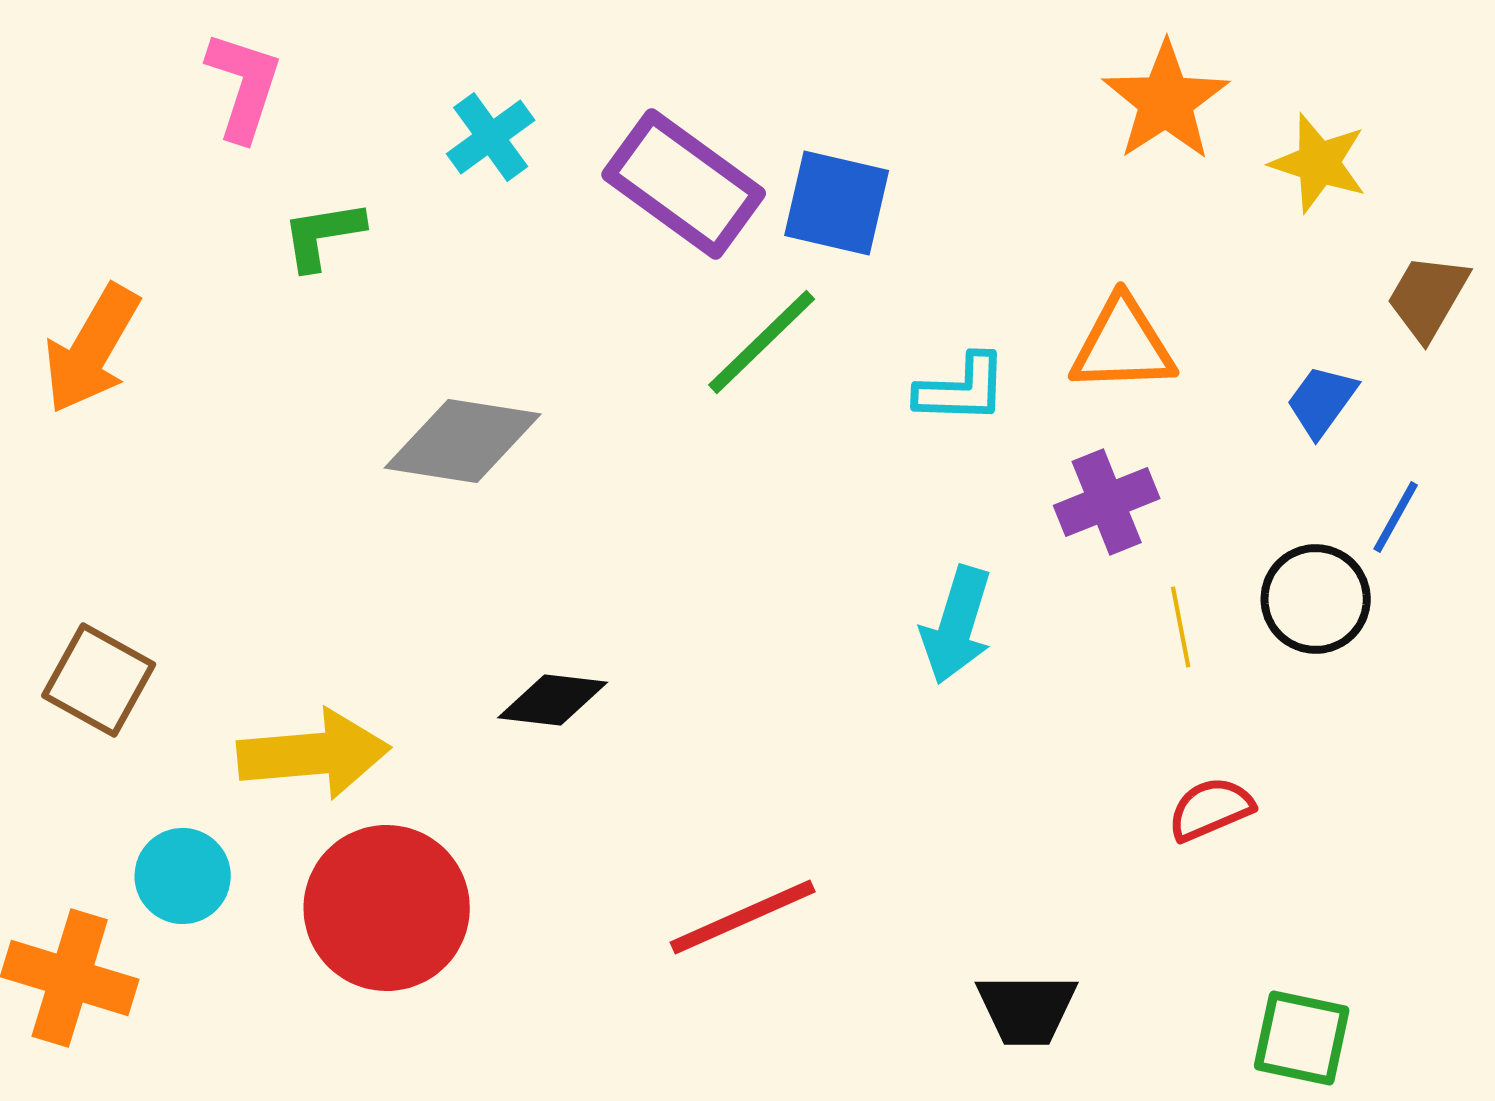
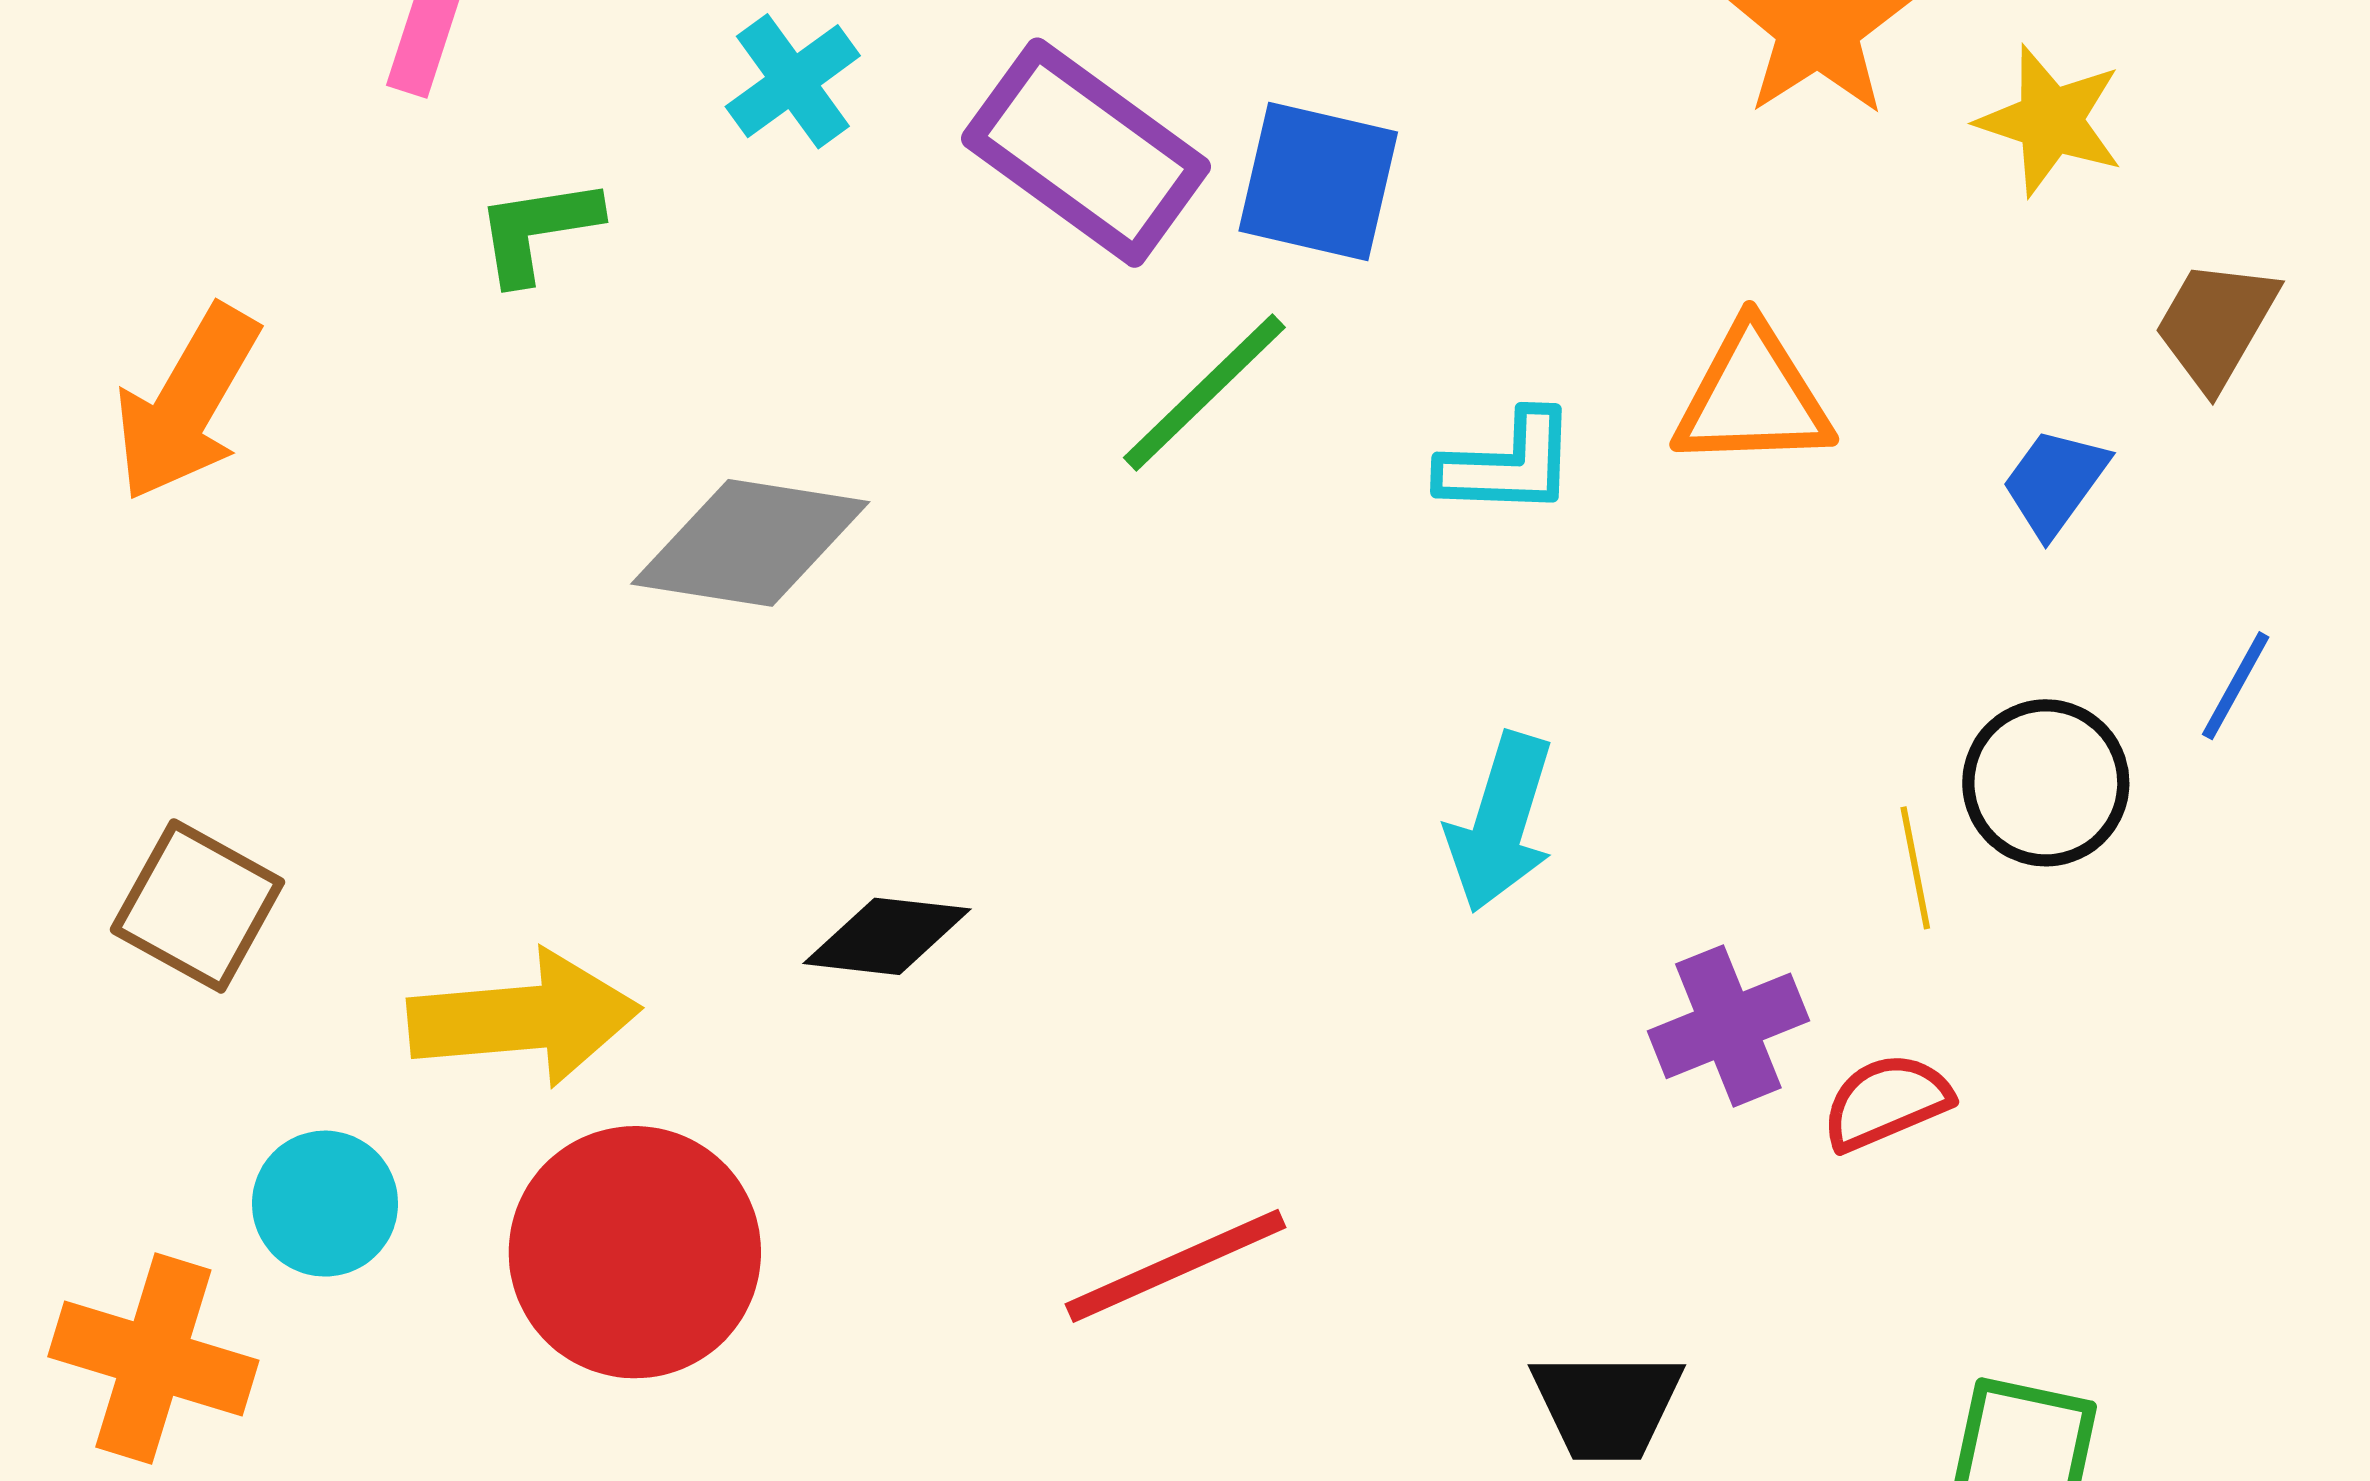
purple cross: (1107, 502) -> (1728, 1026), moved
blue line: (1396, 517) -> (2236, 686), moved
yellow line: (1181, 627) -> (1915, 868), moved

